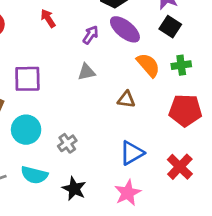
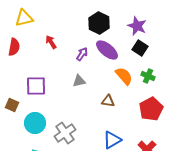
green cross: (181, 65) -> (148, 76), turned 32
red pentagon: (185, 110) -> (151, 109), turned -30
gray cross: (67, 143) -> (65, 133), size x1.5

